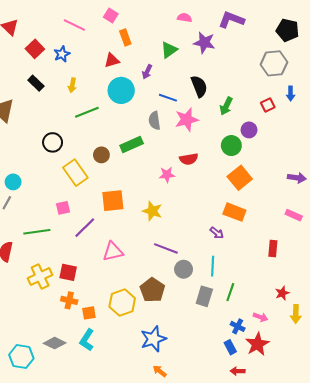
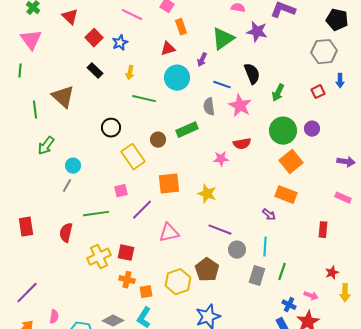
green triangle: (169, 50) -> (223, 39), size x1.4
green line: (87, 112) -> (144, 99), turned 35
pink star: (187, 120) -> (240, 106), turned -30
purple circle: (249, 130) -> (312, 129), moved
green circle: (231, 146) -> (283, 131), size x1.4

